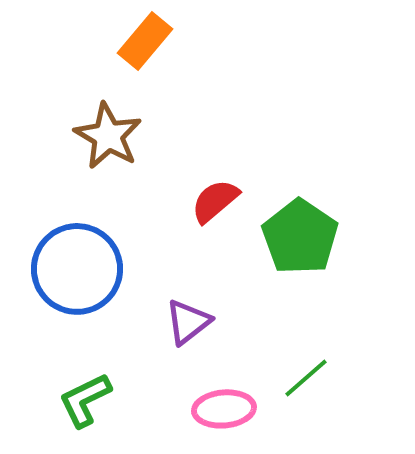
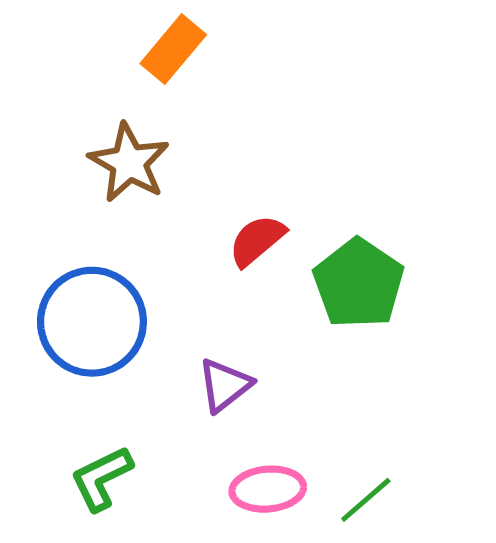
green line: (306, 378) -> (366, 500), moved

